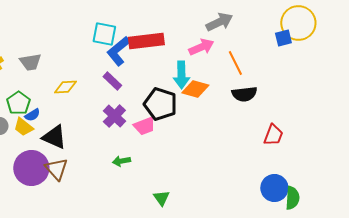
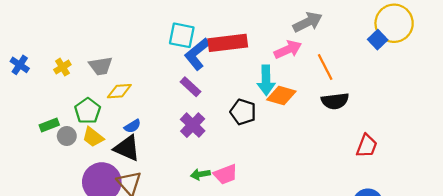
blue square: (283, 38) -> (378, 40), turned -30
yellow diamond: (65, 87) -> (119, 91), moved
black pentagon: (160, 104) -> (243, 112), size x0.7
blue semicircle: (32, 115) -> (132, 126), moved
pink trapezoid: (144, 126) -> (226, 174), moved

